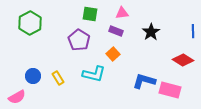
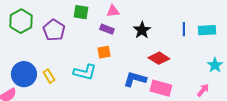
purple pentagon: (79, 40) -> (54, 30), moved
orange square: (113, 54) -> (104, 52), turned 32
red diamond: (183, 60) -> (159, 58), moved
blue circle: (33, 76) -> (24, 74), size x1.6

